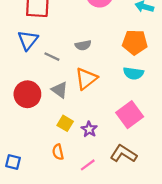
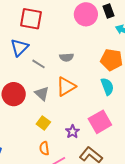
cyan semicircle: (133, 73) -> (107, 86), turned -126
purple star: (89, 129) -> (73, 132), moved
orange semicircle: (58, 152) -> (44, 148), moved

